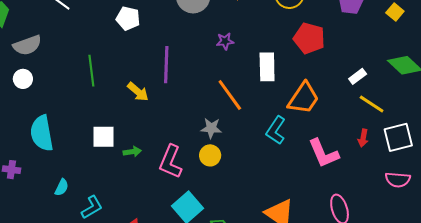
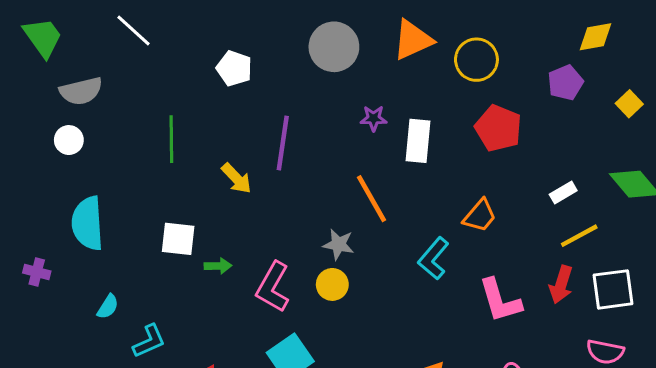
white rectangle: (267, 67) -> (418, 141), moved
orange trapezoid: (304, 98) -> (480, 216), size x0.7
yellow line: (372, 104) -> (579, 236), turned -68
red arrow: (363, 138) -> (561, 285), size x1.4

